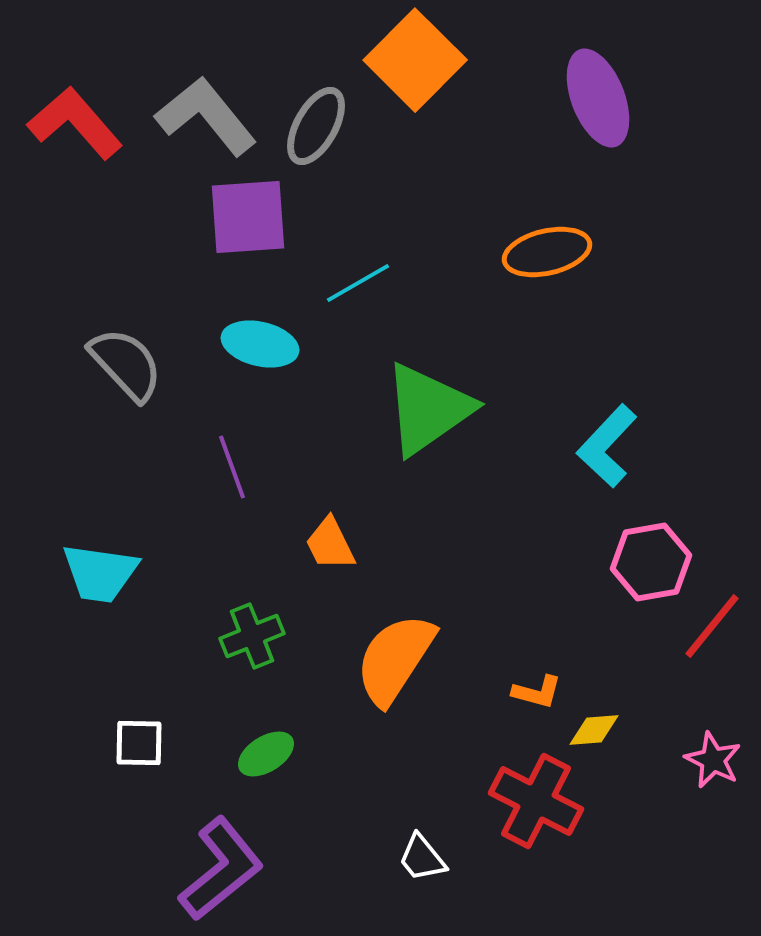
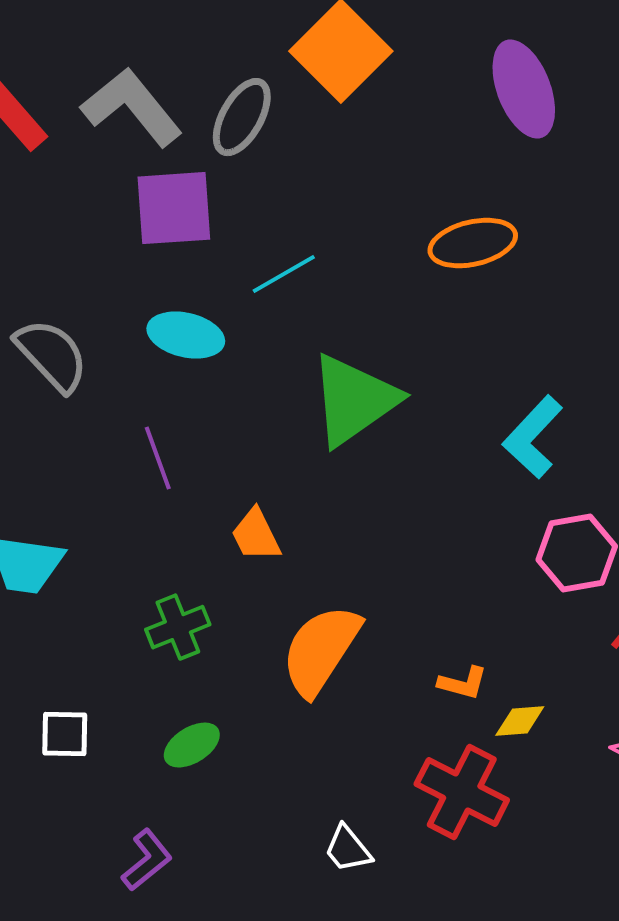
purple L-shape: (221, 869) -> (147, 860), size x0.6

